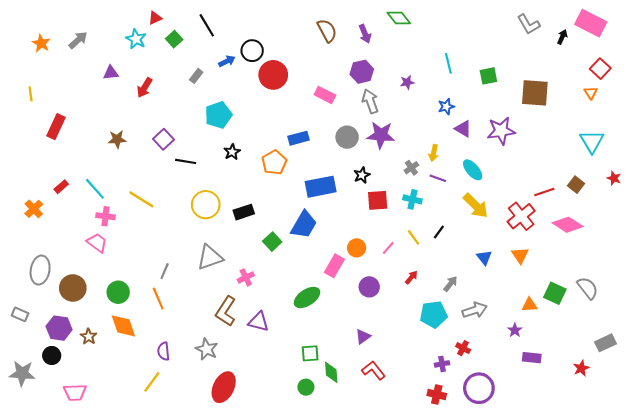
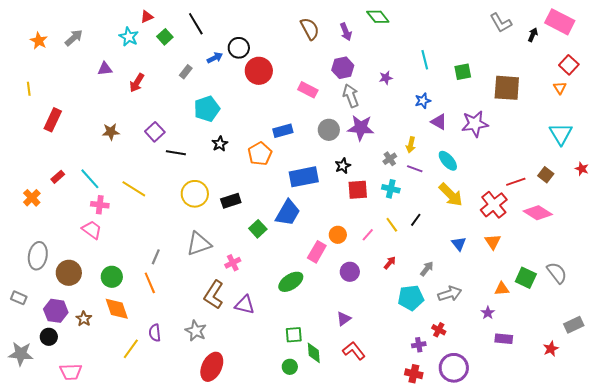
yellow line: (152, 382) -> (131, 349), moved

